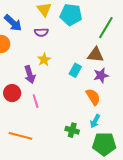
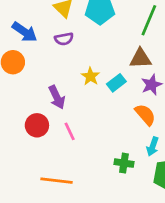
yellow star: (44, 60) -> (90, 76), moved
cyan rectangle: (75, 70) -> (116, 83), turned 32

